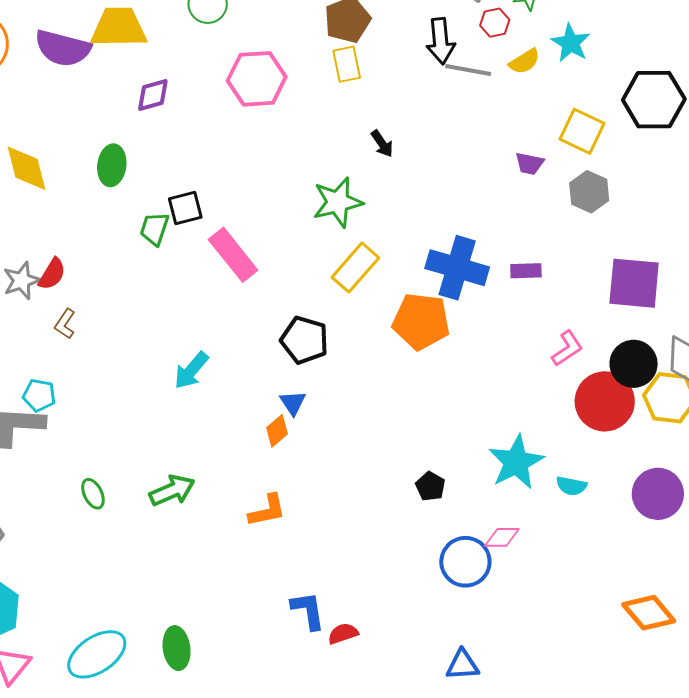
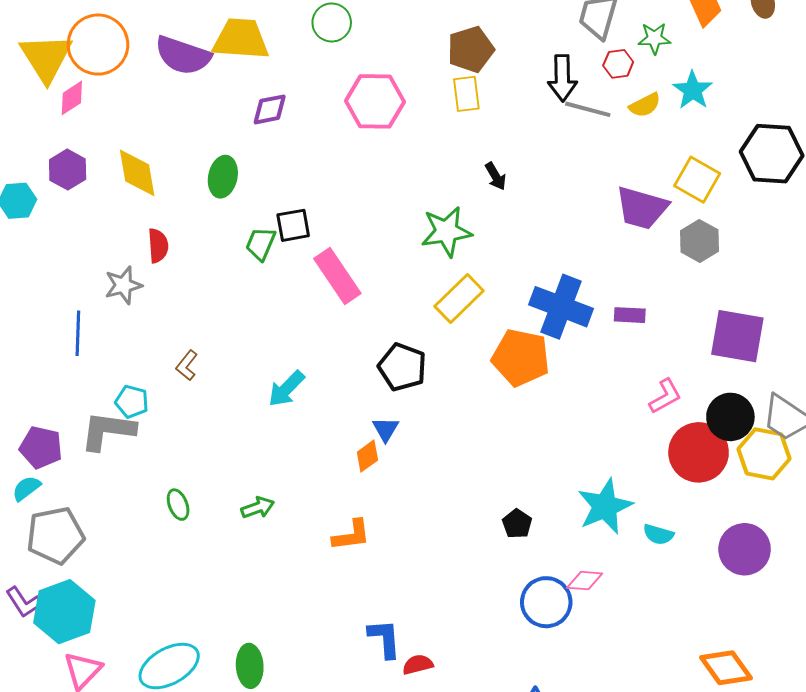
purple trapezoid: (529, 164) -> (642, 208), size x1.8
red semicircle: (52, 274) -> (158, 246), moved, turned -40
brown L-shape: (65, 324) -> (187, 365), moved
green arrow: (172, 490) -> (258, 508), size x0.7

